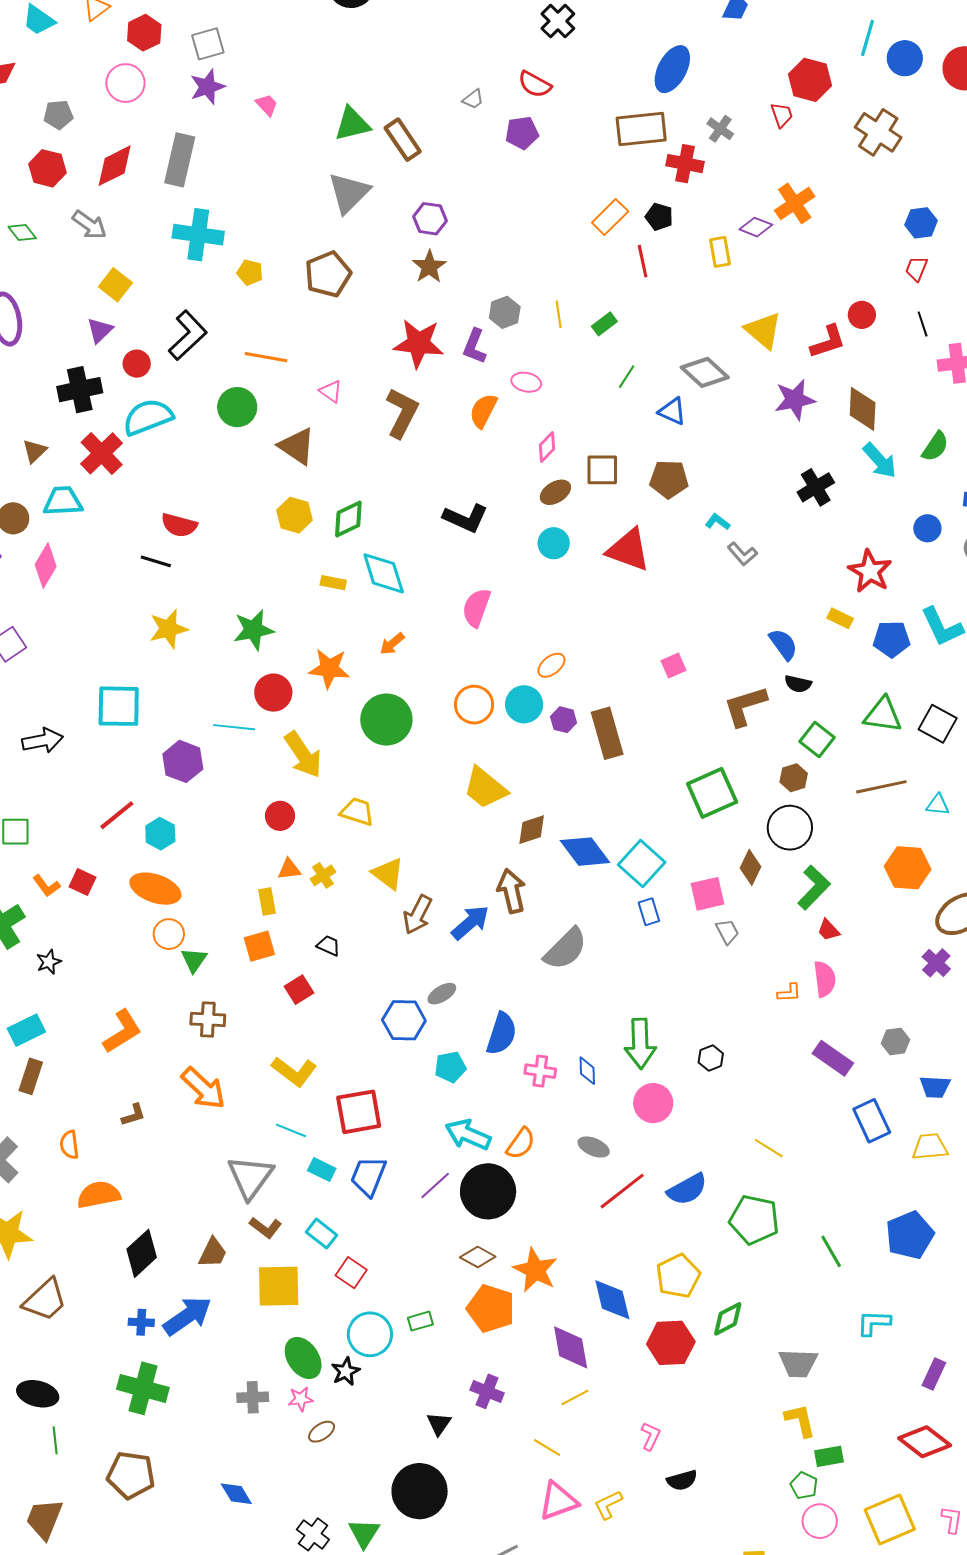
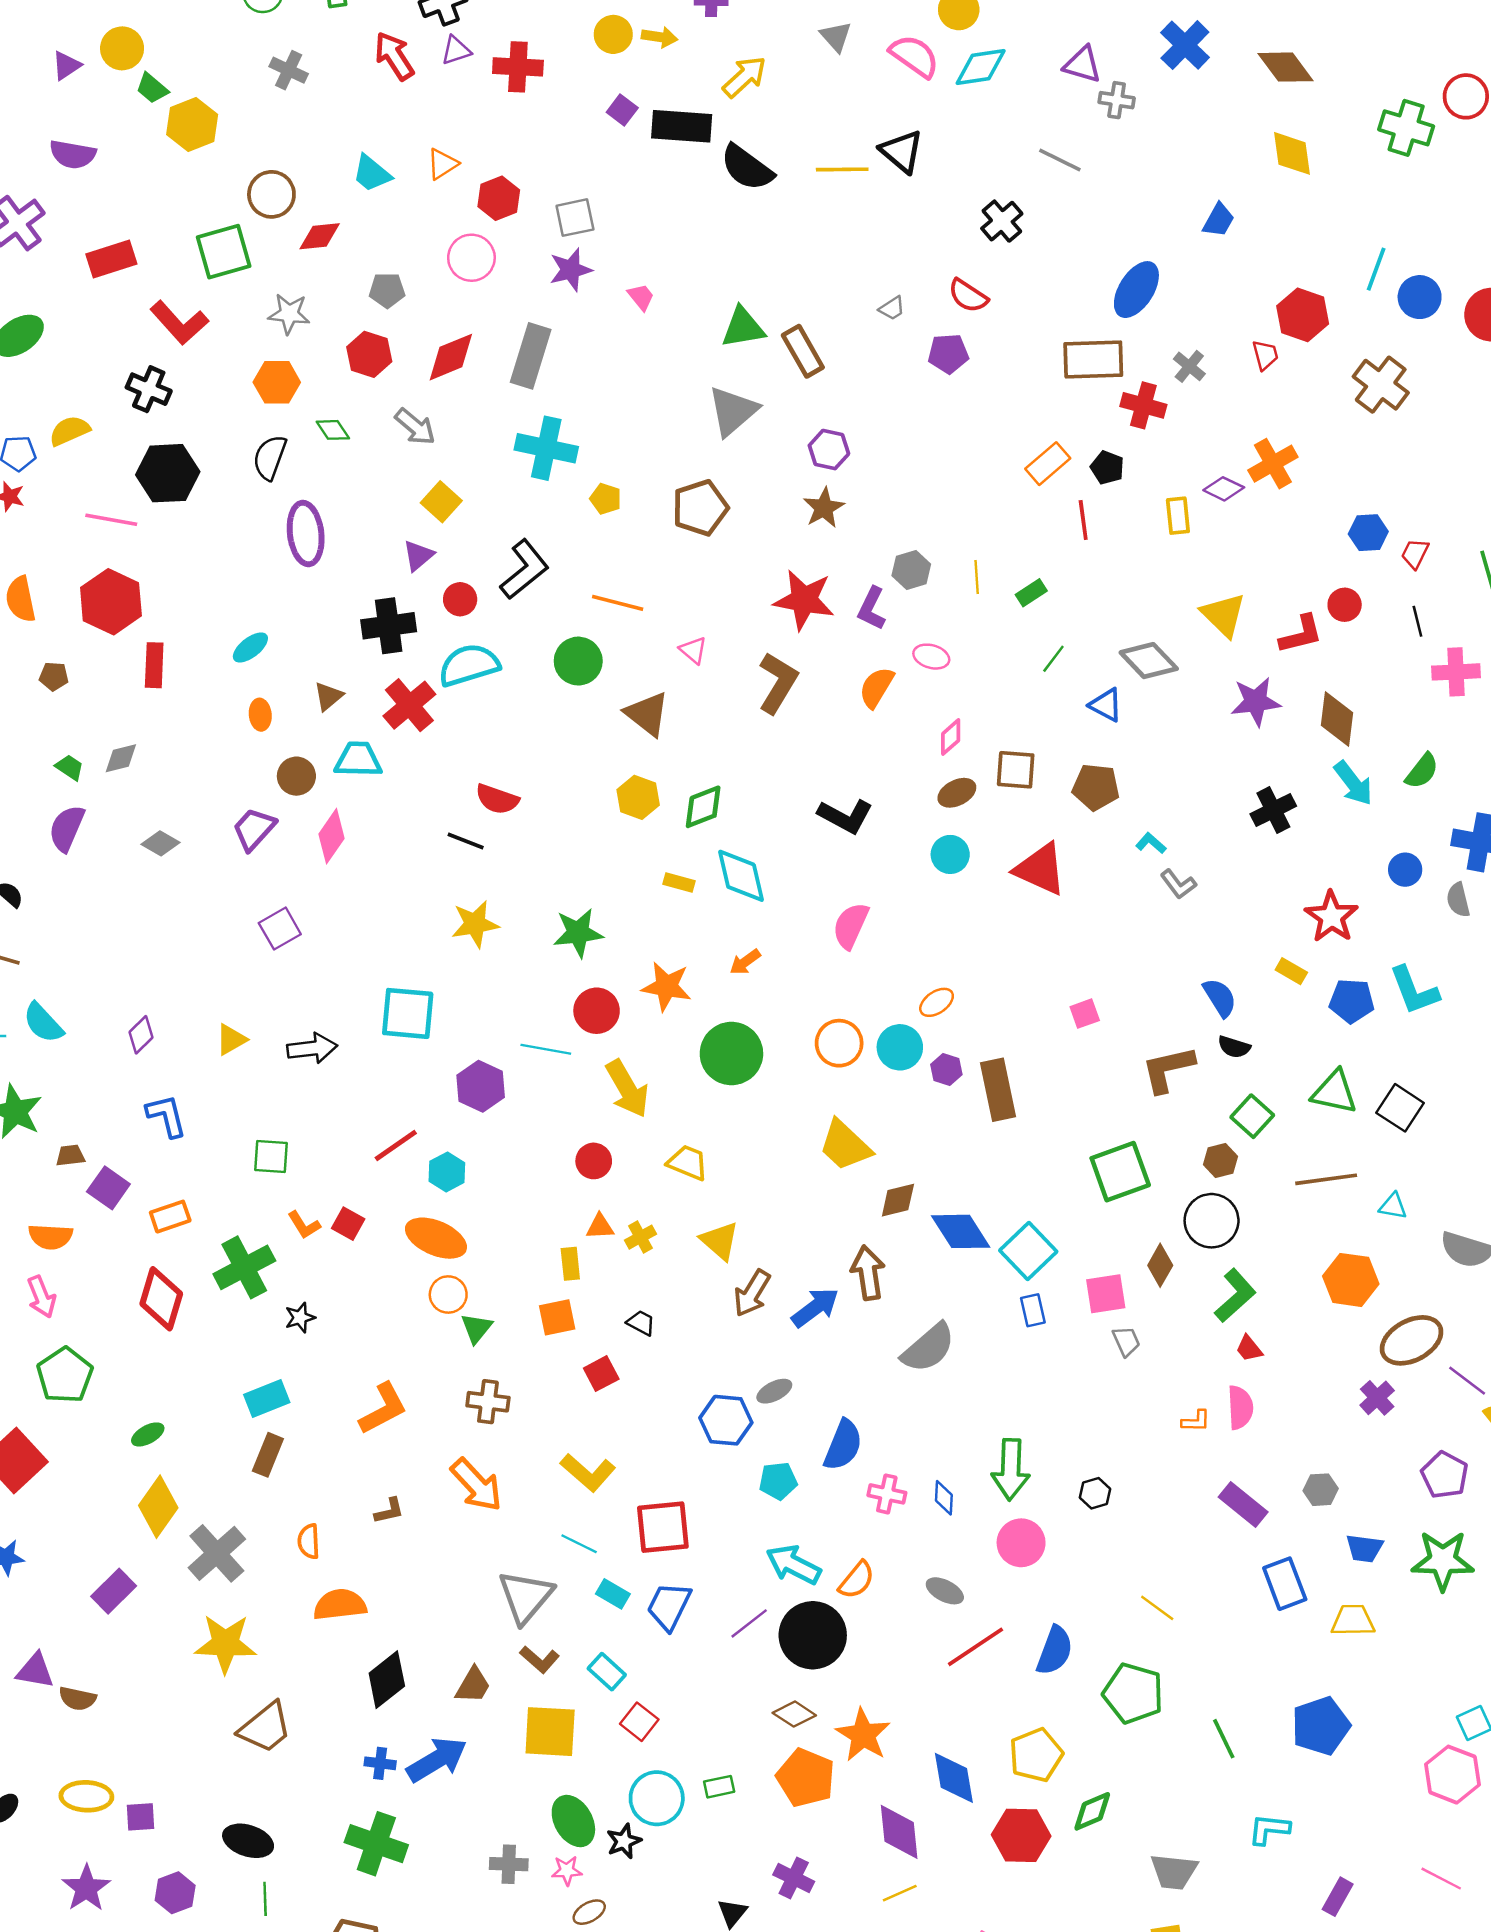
blue hexagon: (921, 223) -> (1368, 533), moved
blue semicircle: (687, 1189) -> (1055, 1651), turned -45

